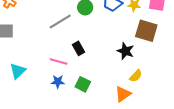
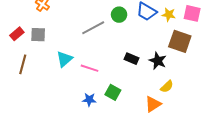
black rectangle: (78, 48) -> (131, 59), moved, turned -40
cyan triangle: (18, 71) -> (65, 59), moved
blue star: (58, 82) -> (89, 100), moved

